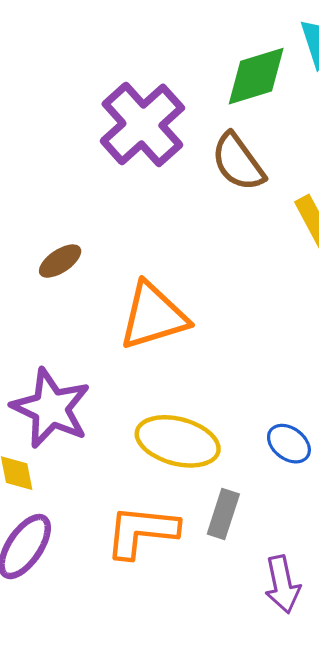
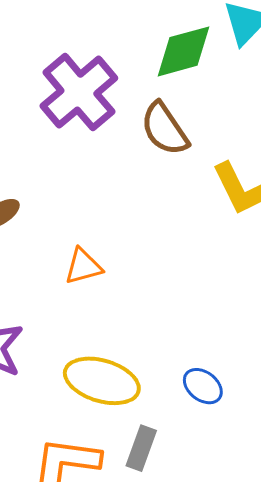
orange triangle: (153, 316) -> (83, 266), size x0.6

